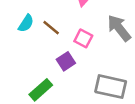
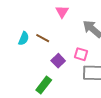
pink square: (83, 38) -> (81, 54), moved

